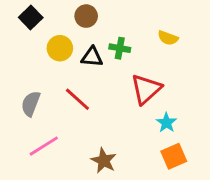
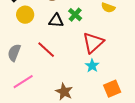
yellow circle: (60, 48) -> (25, 15), moved
green cross: (120, 48) -> (75, 15), turned 32
cyan star: (166, 123) -> (92, 66), moved

